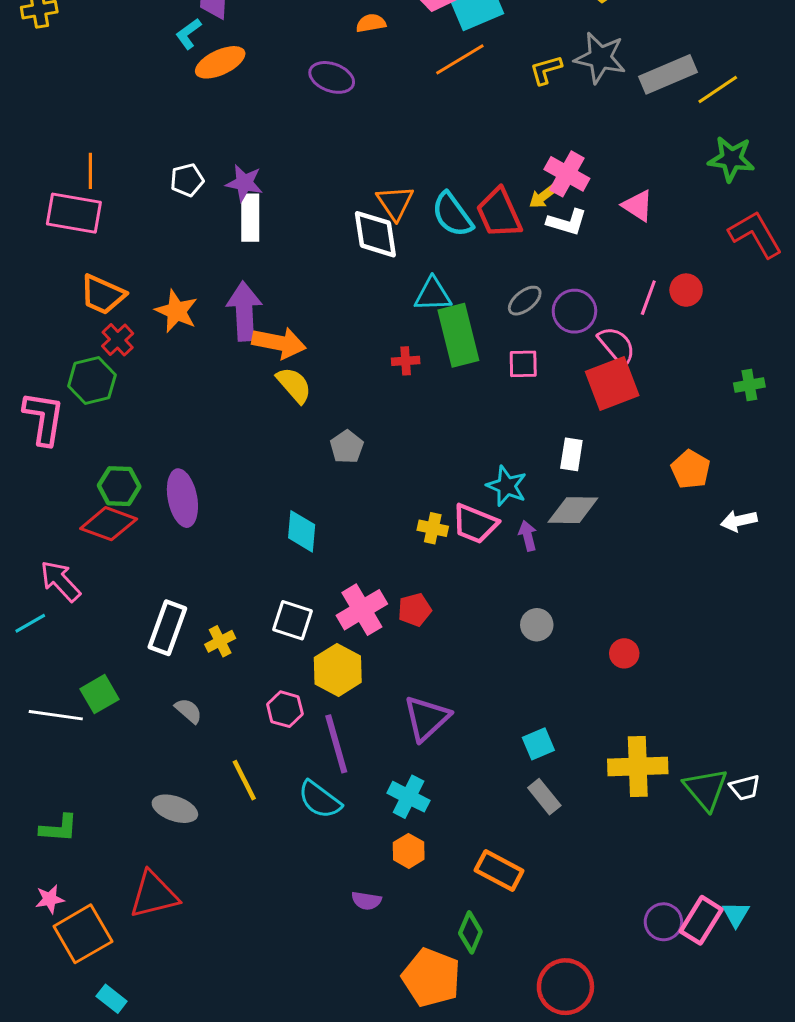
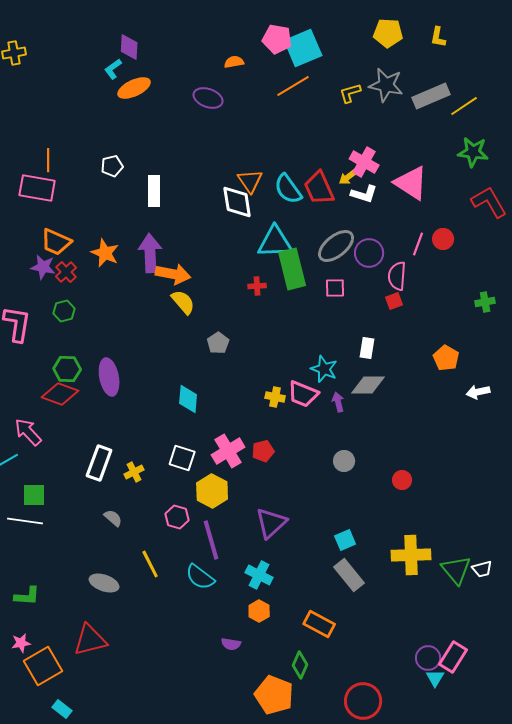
purple star: (244, 183) -> (43, 267), moved
pink triangle: (638, 206) -> (411, 183), size x1.6
cyan triangle: (433, 295) -> (275, 242), size x1.4
gray ellipse: (525, 301) -> (336, 246), size x1.6
pink semicircle: (617, 346) -> (397, 276), turned -136
green hexagon: (92, 380) -> (64, 311), moved, size x0.7
red square: (612, 384) -> (394, 301), size x0.5
green square: (100, 694) -> (34, 495), moved, turned 30
gray rectangle: (544, 797) -> (349, 575), size x1.4
cyan triangle: (736, 914) -> (435, 678), moved

